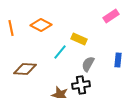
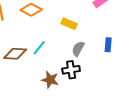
cyan line: (60, 52) -> (39, 48), moved

